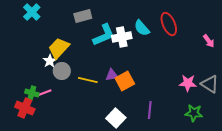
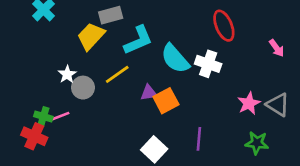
cyan semicircle: (142, 28) -> (175, 59), moved, size x1.4
white cross: (122, 37) -> (208, 64), moved, turned 30
yellow trapezoid: (59, 48) -> (91, 36), moved
yellow line: (88, 80) -> (117, 74), moved, turned -48
pink star: (188, 83) -> (249, 103), turned -30

